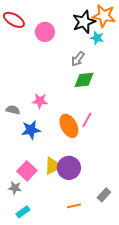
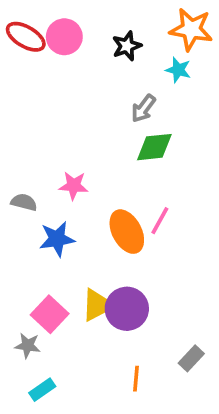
black star: (84, 22) -> (127, 46), moved, size x0.7
pink circle: (45, 32) -> (64, 37), moved
orange line: (74, 206) -> (136, 379), turned -72

